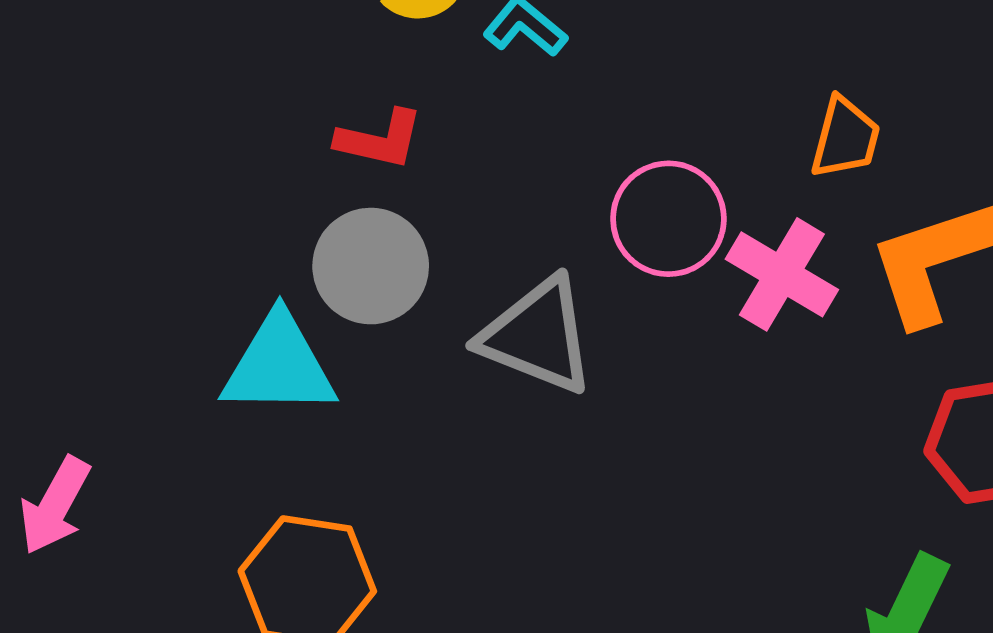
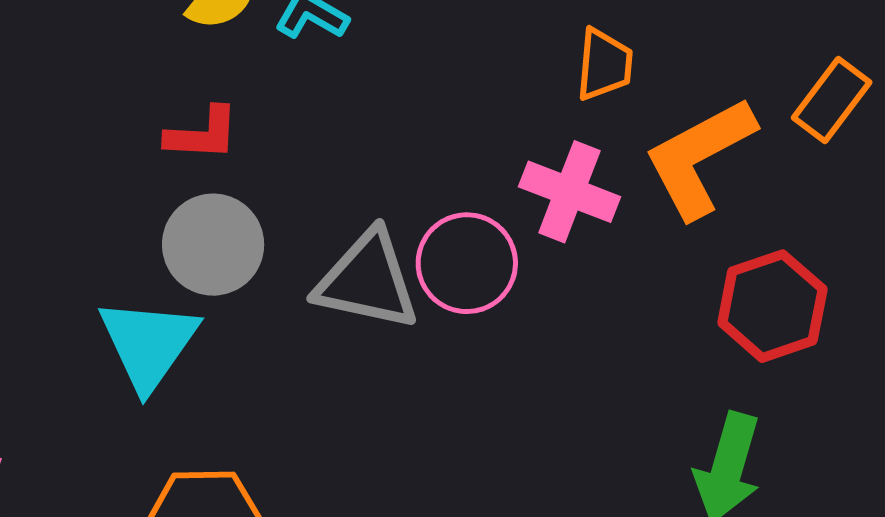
pink circle: (668, 219) -> (467, 263), moved
cyan triangle: (279, 365) -> (148, 344), turned -46

